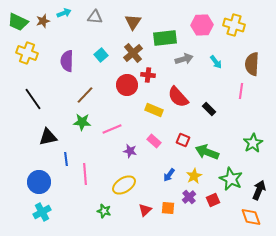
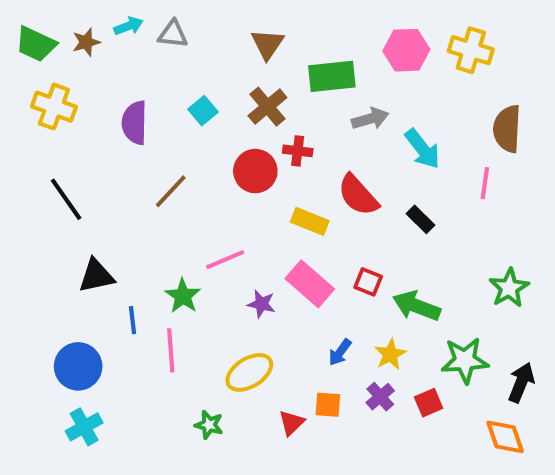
gray triangle: (95, 17) -> (173, 34), moved
cyan arrow: (216, 62) -> (423, 149), moved, size x1.5
green star: (82, 122) -> (183, 296), moved, turned 30
pink rectangle: (154, 141) -> (310, 284), size x1.6
green star: (231, 179) -> (465, 360), turned -30
orange square: (168, 208) -> (328, 405), moved

